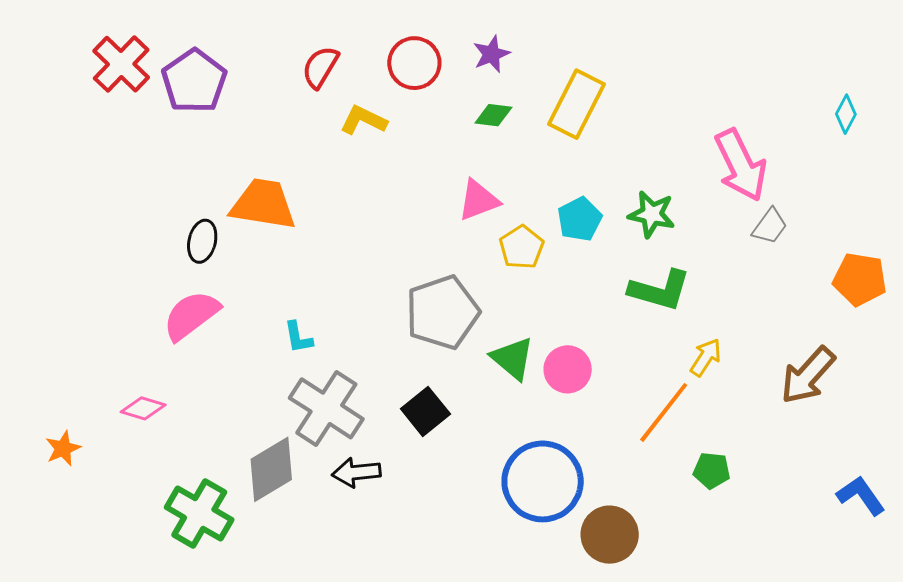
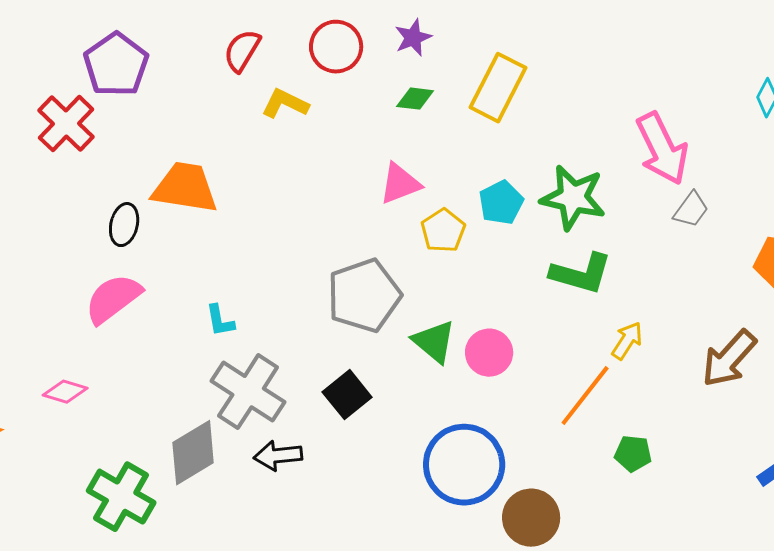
red cross: (121, 64) -> (66, 124), moved
green star: (652, 214) -> (573, 198), size x1.4

